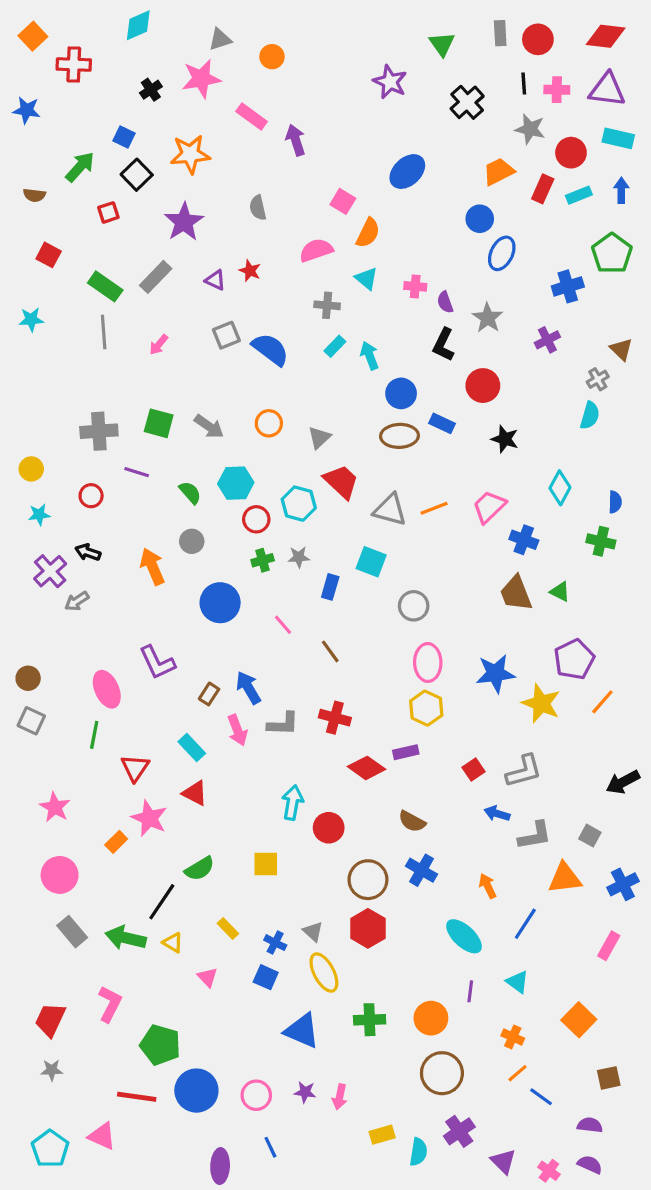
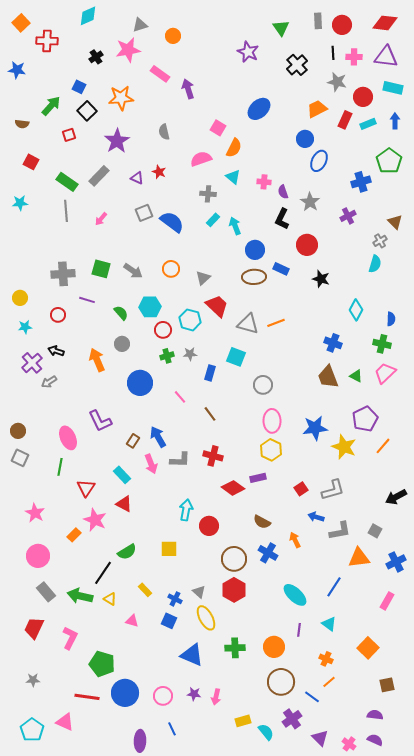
pink trapezoid: (489, 507) -> (385, 373), moved
orange arrow: (488, 886) -> (295, 540), moved
pink triangle: (207, 977) -> (132, 621), turned -32
red trapezoid: (50, 1020) -> (34, 628), moved
blue line: (541, 1097) -> (312, 697), moved
cyan semicircle: (418, 1152) -> (266, 732), turned -48

